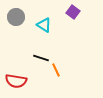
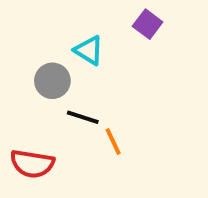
gray circle: (16, 17) -> (52, 81), moved

